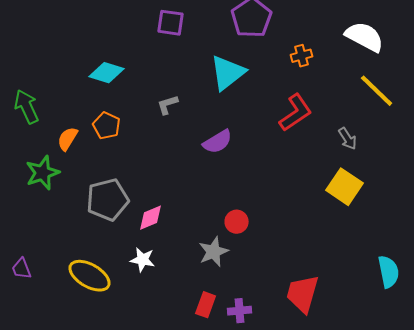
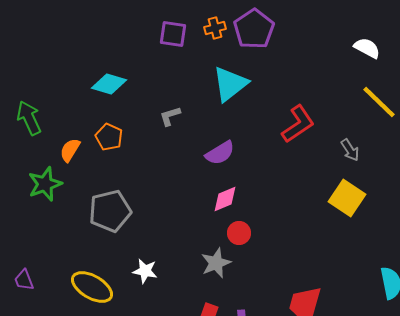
white semicircle: (365, 37) -> (367, 48), size x0.7
orange cross: (302, 56) -> (215, 28), moved
pink diamond: (151, 218) -> (225, 199), moved

